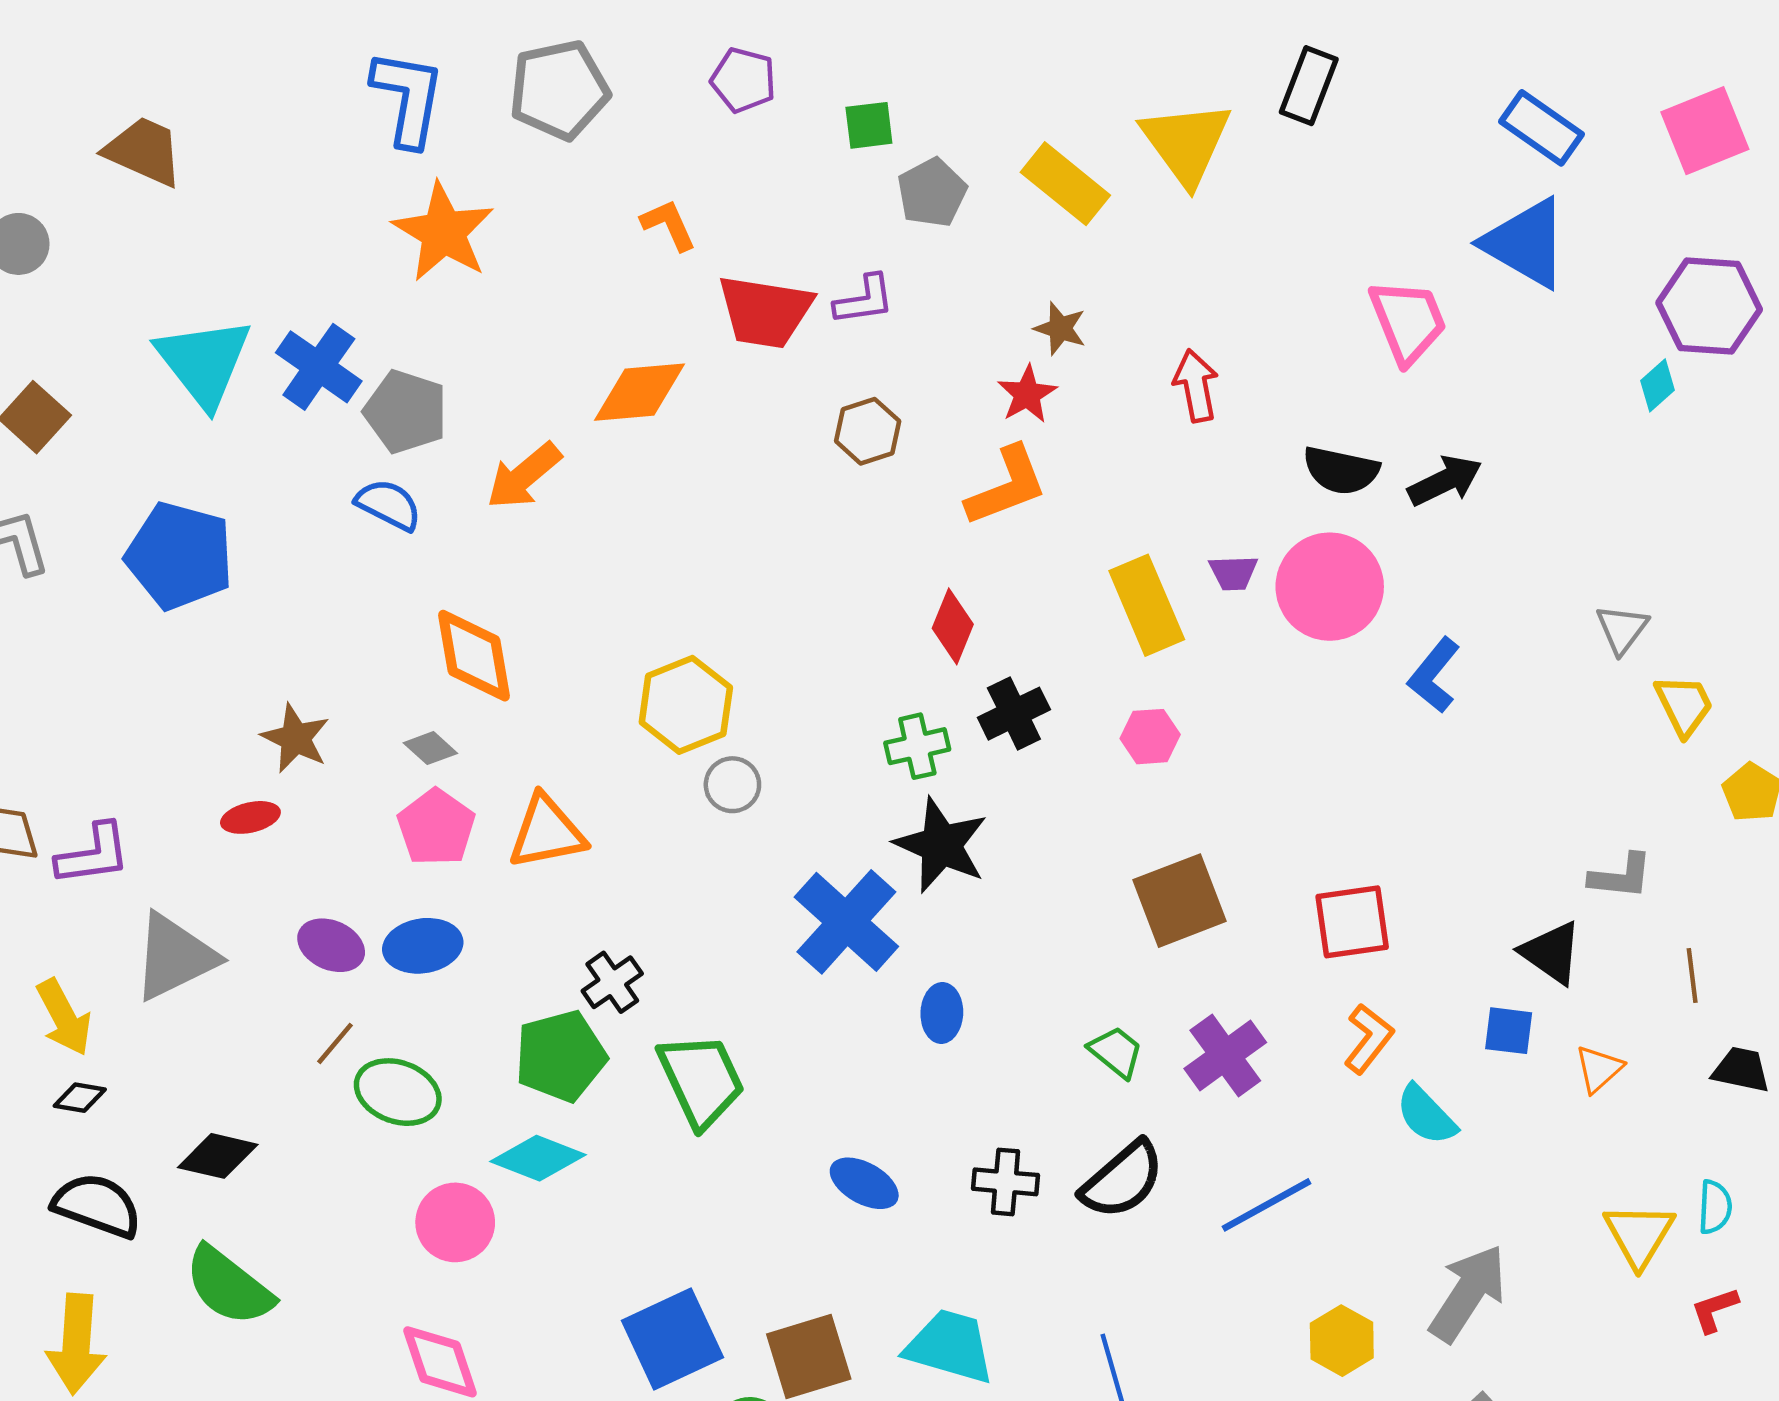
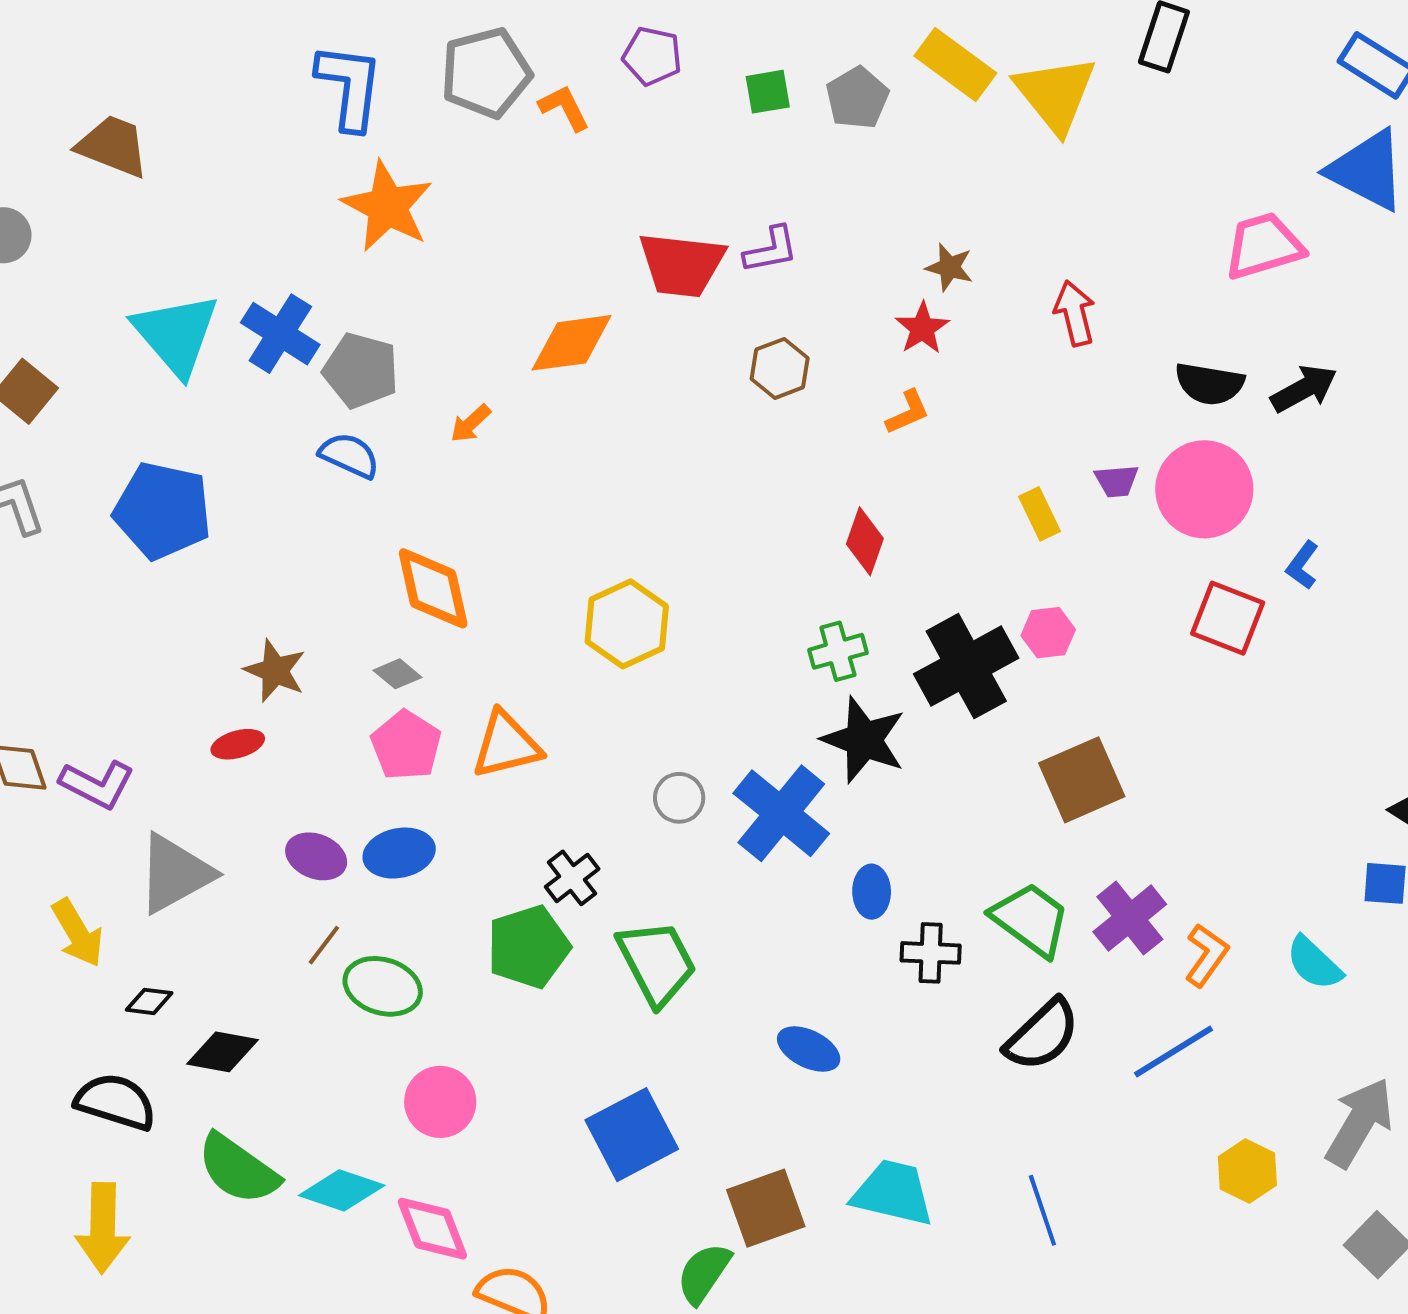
yellow rectangle: (1065, 184) -> (955, 64), moved
gray pentagon: (932, 193) -> (857, 98), moved
orange L-shape: (669, 225) -> (564, 108), moved
pink trapezoid: (1408, 321) -> (1264, 246), turned -82
orange arrow: (524, 476) -> (471, 424), size x0.6
orange L-shape: (1007, 486) -> (908, 412), size x0.6
yellow rectangle: (1147, 605) -> (1040, 514), size x0.6
blue L-shape: (1434, 675) -> (1302, 565), size x0.7
black cross: (1014, 714) -> (966, 666), moved, size x1.6
gray circle: (732, 785) -> (679, 798), moved
purple L-shape: (93, 854) -> (97, 784), turned 38
red square: (1352, 922) -> (1228, 618), moved, turned 32
orange L-shape: (1369, 1039) -> (1206, 955), moved
green trapezoid: (1116, 1052) -> (1031, 919), size x1.6
black diamond: (80, 1098) -> (149, 1001), moved
cyan diamond: (538, 1158) -> (342, 1190), moved
black cross: (1006, 1182) -> (931, 953), moved
blue square: (673, 1339) -> (632, 1135), moved

